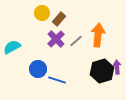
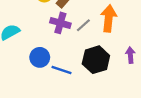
purple cross: (56, 39) -> (60, 23), turned -30
black hexagon: (102, 71) -> (96, 60), moved

